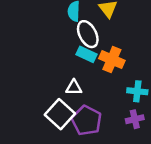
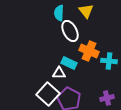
cyan rectangle: (87, 54) -> (69, 63), moved
cyan cross: (137, 91) -> (109, 61), moved

